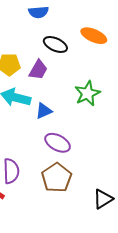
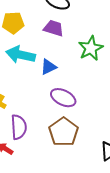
purple trapezoid: (38, 70) -> (54, 28), moved, turned -100

